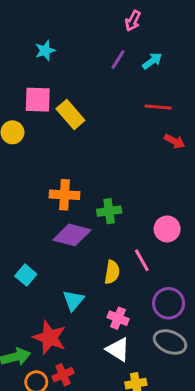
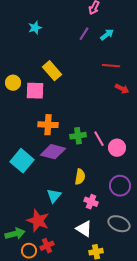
pink square: (38, 100) -> (35, 91), moved
pink line: (142, 260) -> (99, 139), moved
cyan square: (26, 275) -> (22, 161), moved, size x1.6
purple circle: (169, 303) -> (120, 186), moved
pink cross: (118, 318) -> (91, 202), moved

